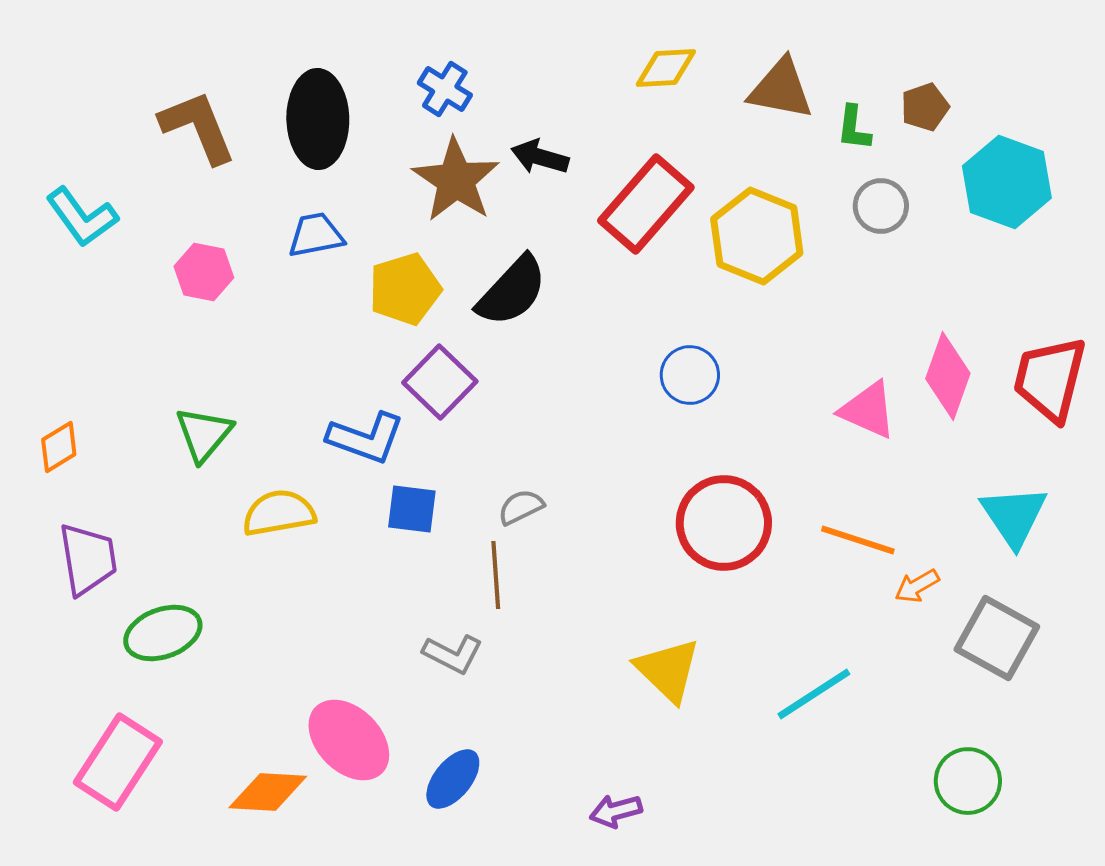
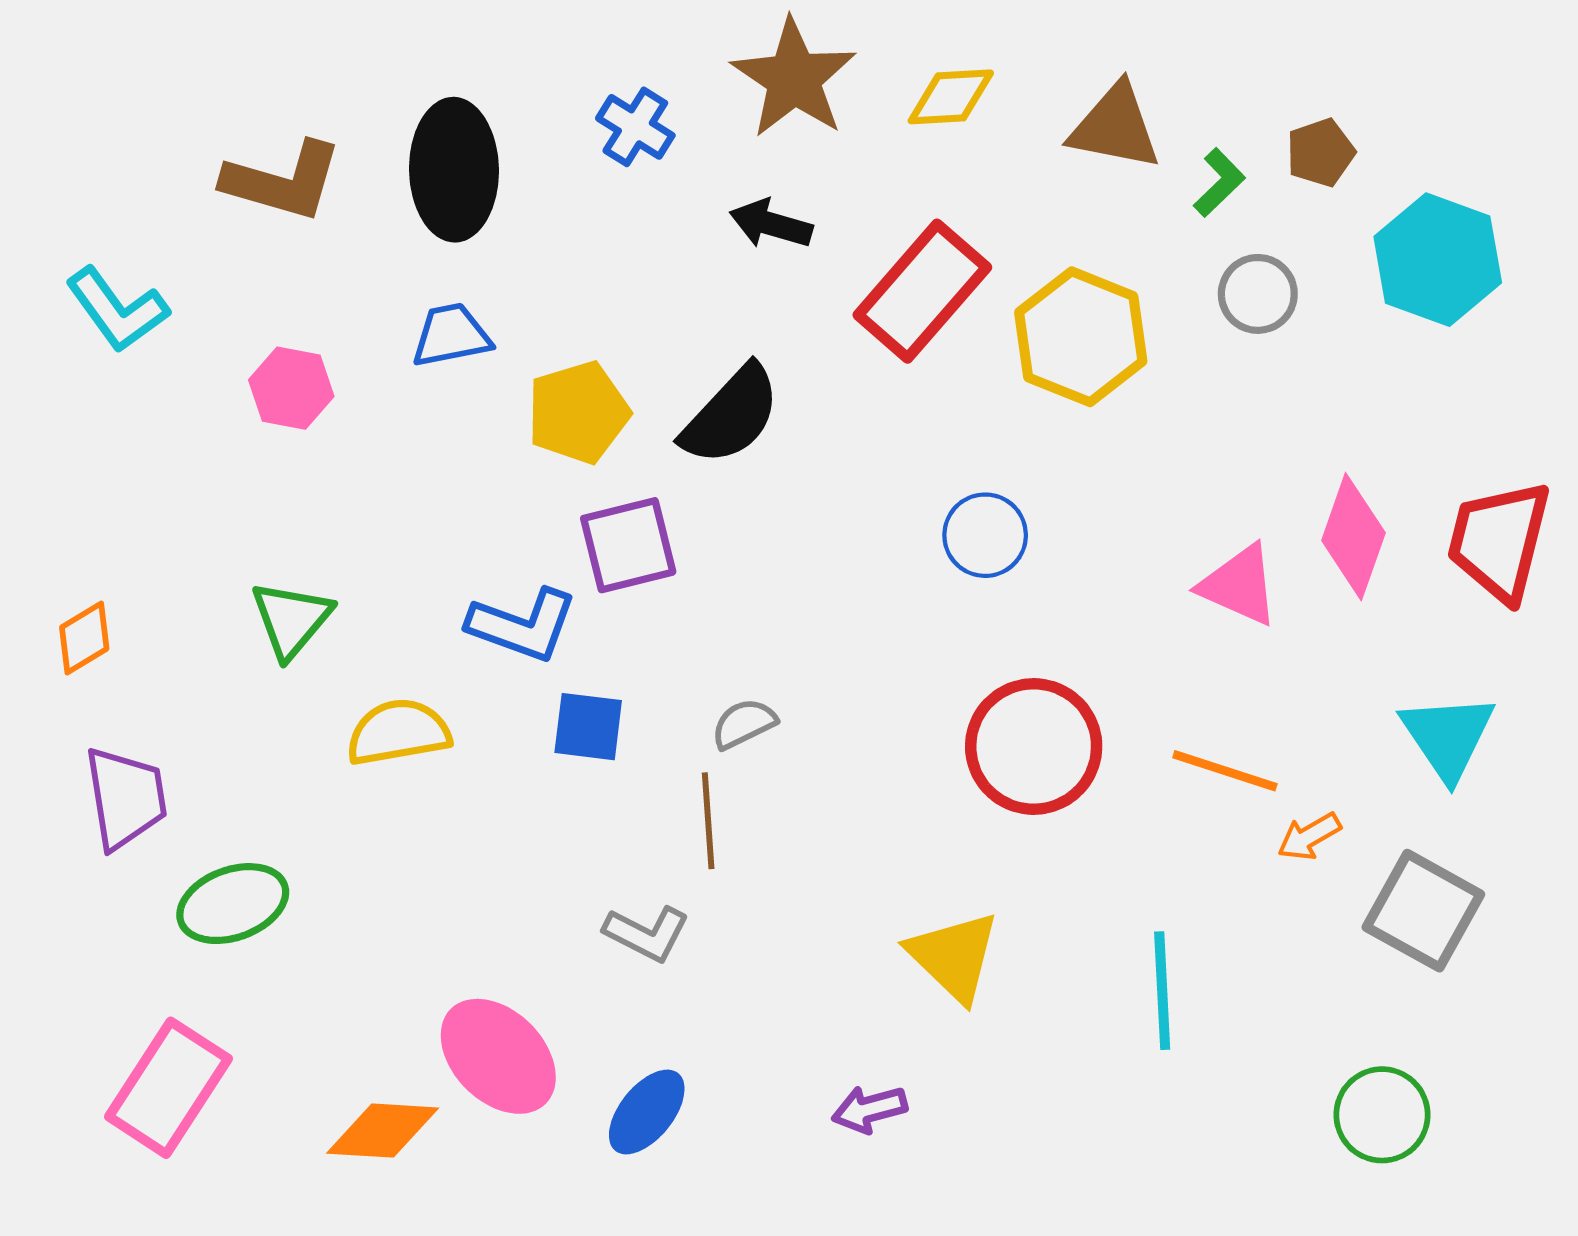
brown L-shape: (198, 127) -> (283, 181), turned 128
green L-shape: (854, 128) -> (1219, 183), turned -141
brown star: (456, 180) -> (794, 78), moved
purple square: (440, 382) -> (628, 545), turned 32
cyan line: (814, 694) -> (1162, 991), turned -60
purple arrow: (616, 811) -> (869, 1109), moved

